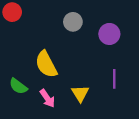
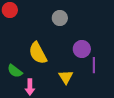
purple circle: (109, 34) -> (82, 49), moved
pink arrow: (47, 98) -> (30, 87), moved, turned 35

